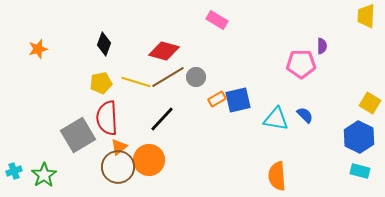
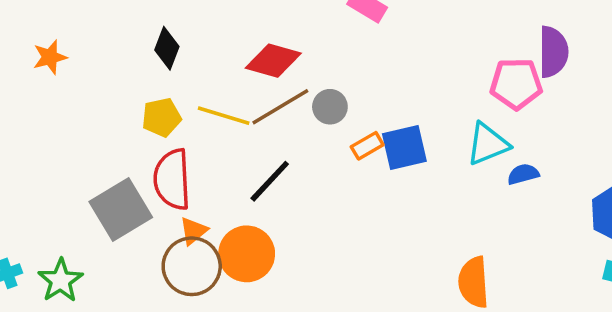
purple semicircle: (322, 46) -> (553, 52), size x1.8
blue semicircle: (305, 115) -> (523, 174), turned -60
cyan triangle: (276, 119) -> (488, 144), moved, turned -32

